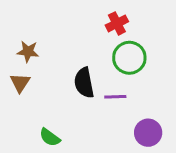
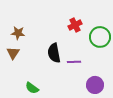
red cross: (117, 23) -> (75, 25), moved
green circle: (129, 58) -> (100, 37), moved

